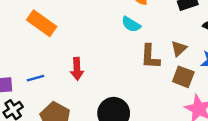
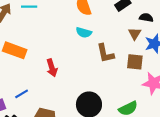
brown triangle: (179, 49) -> (135, 34), moved
red arrow: (77, 69) -> (52, 68), moved

